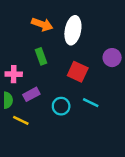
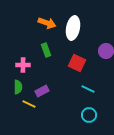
purple rectangle: (31, 94) -> (42, 91), moved
cyan circle: (61, 106) -> (89, 115), moved

